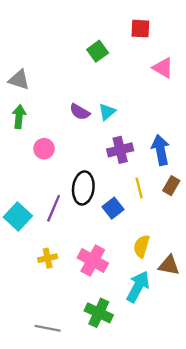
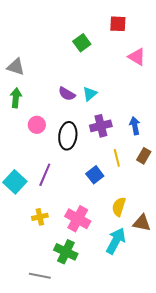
blue arrow: (161, 150) -> (135, 126), size x0.7
black ellipse: (83, 188) -> (68, 136), moved
green cross: (99, 313) -> (66, 252), moved

